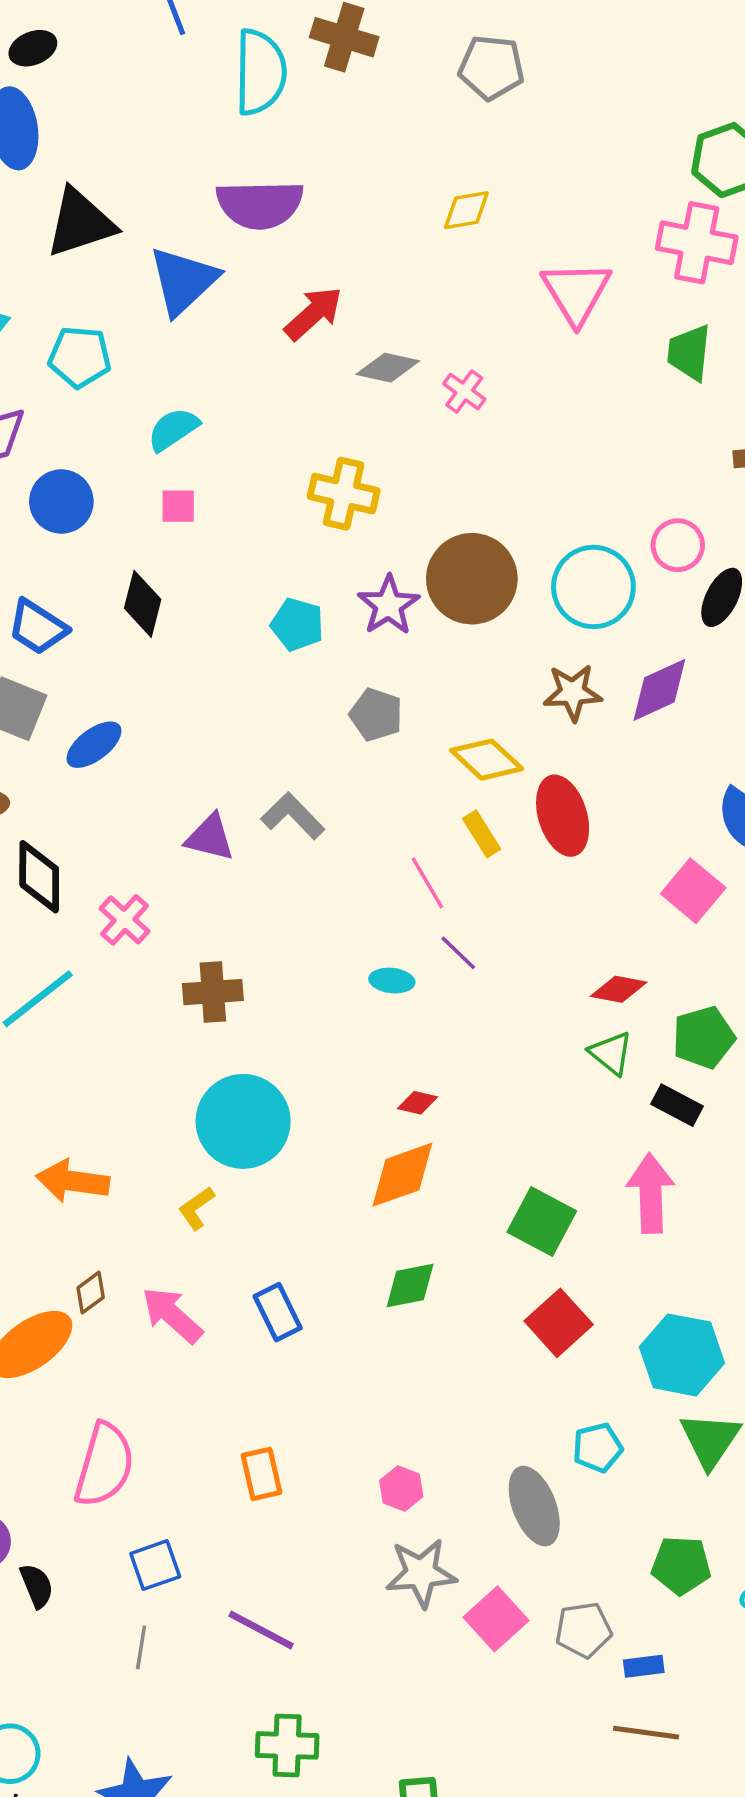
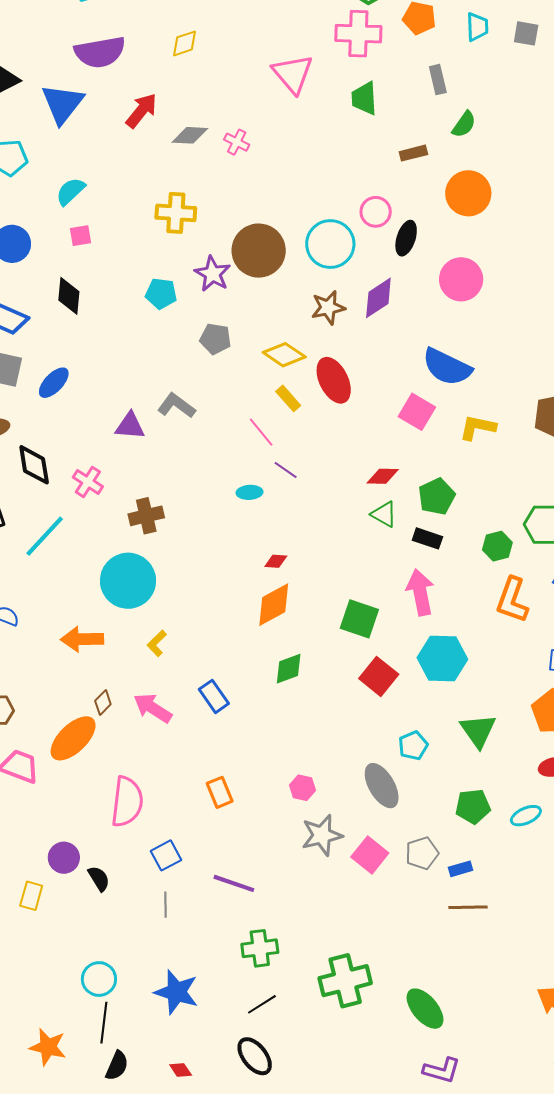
yellow diamond: (466, 210) -> (185, 43), moved
cyan circle: (243, 1121) -> (128, 581), moved
cyan hexagon: (682, 1355) -> (442, 659), moved

